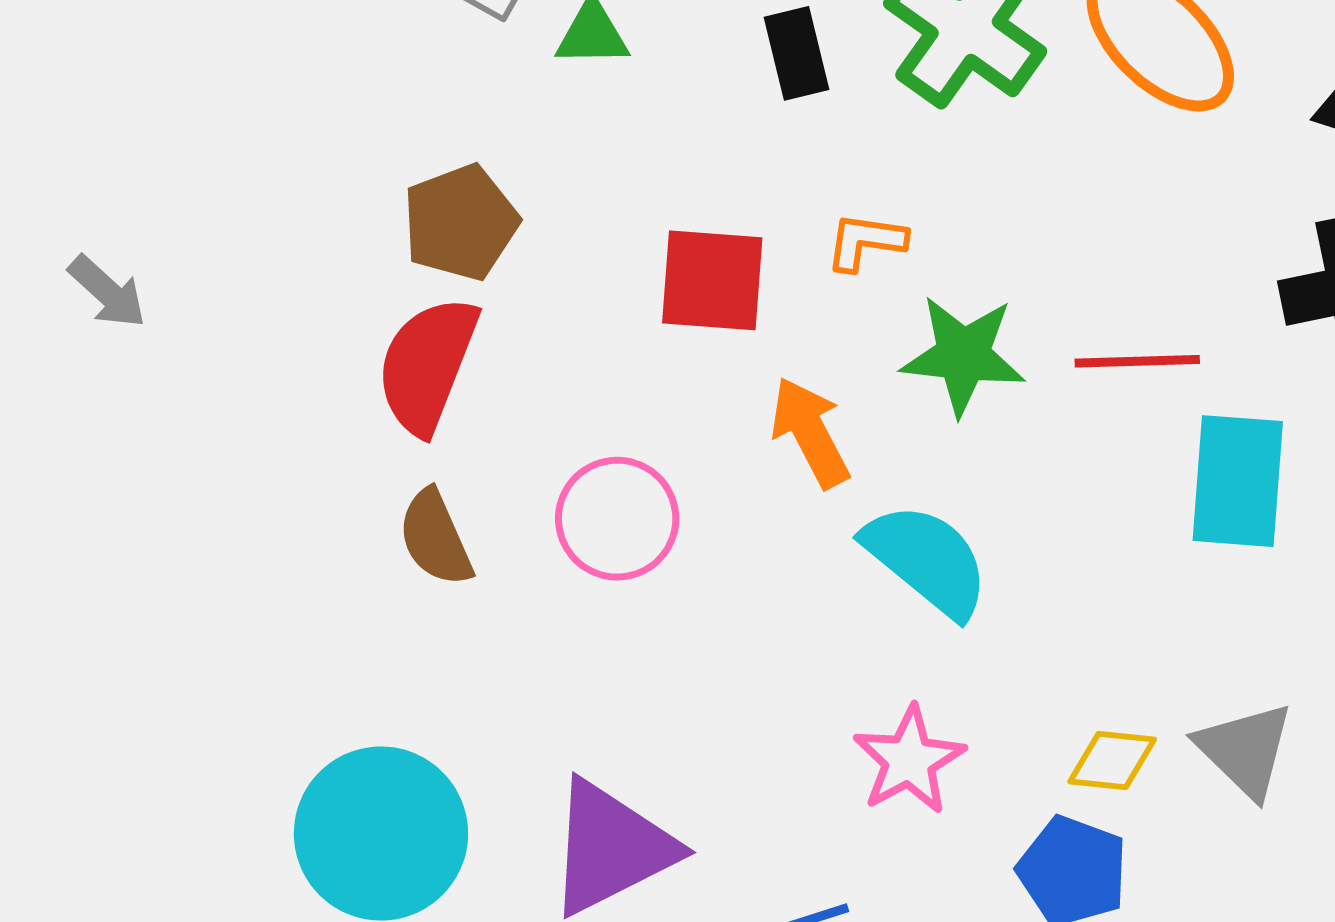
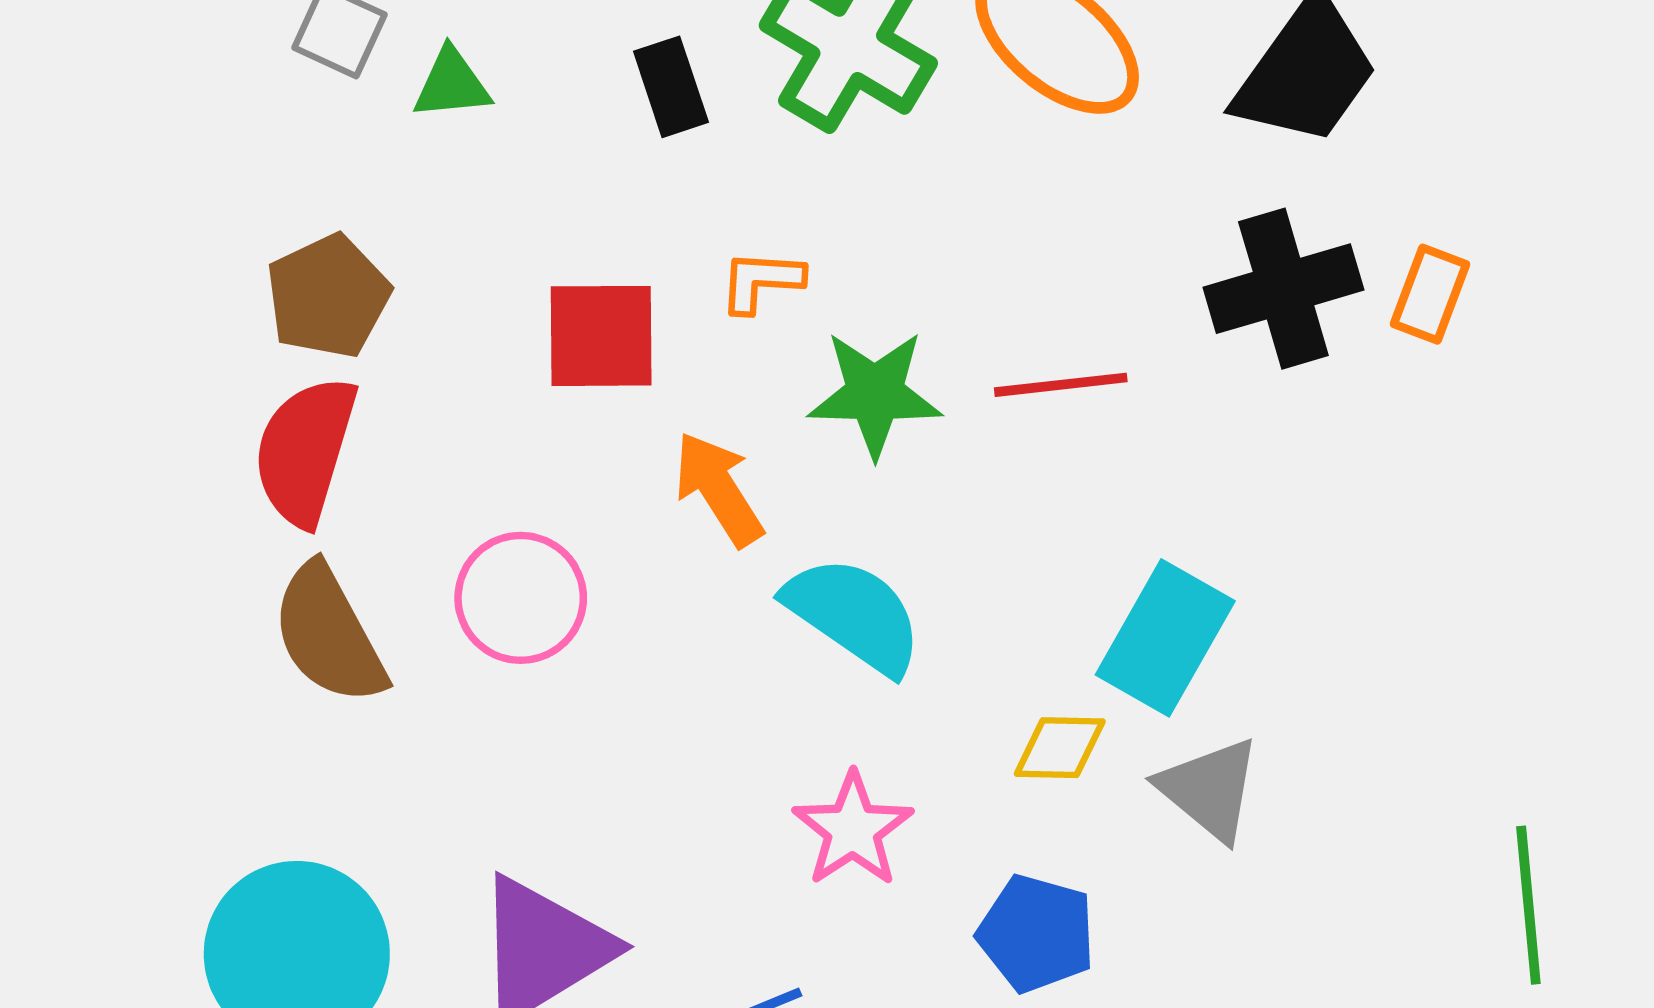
cyan rectangle: (1238, 481) -> (1165, 638), moved, turned 30
brown semicircle: (435, 538) -> (329, 634), size x1.4
yellow diamond: (1112, 761) -> (1060, 748), moved

